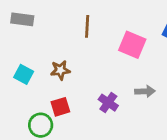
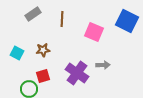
gray rectangle: (22, 19) -> (33, 14), moved, turned -42
purple cross: (108, 103) -> (77, 73), size x1.6

